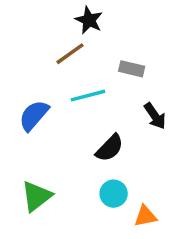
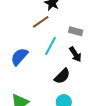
cyan line: (88, 96) -> (50, 46), turned -48
black arrow: (155, 116) -> (75, 54), moved

